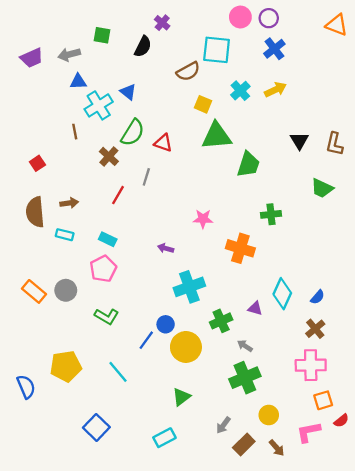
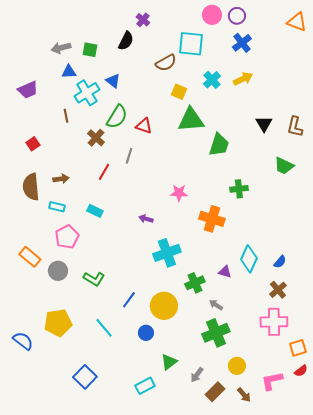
green square: (102, 35) -> (90, 50), moved
purple trapezoid: (32, 58) -> (28, 90), moved
pink pentagon: (103, 269) -> (67, 237), moved
gray circle: (66, 290) -> (58, 271), moved
blue circle: (166, 324) -> (146, 333), moved
blue semicircle: (26, 387) -> (23, 341), turned -30
green triangle: (181, 397) -> (169, 362), moved
orange square: (323, 400) -> (298, 348), moved

